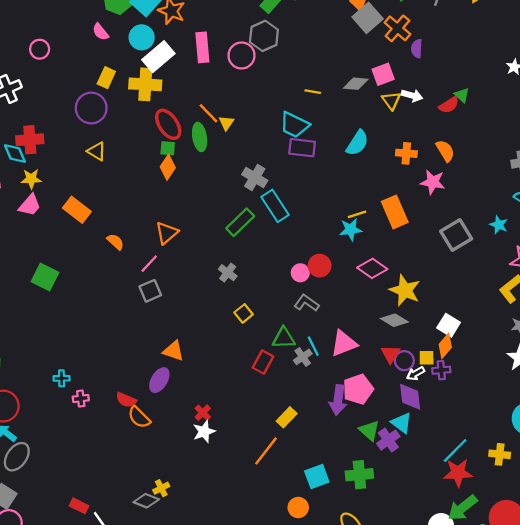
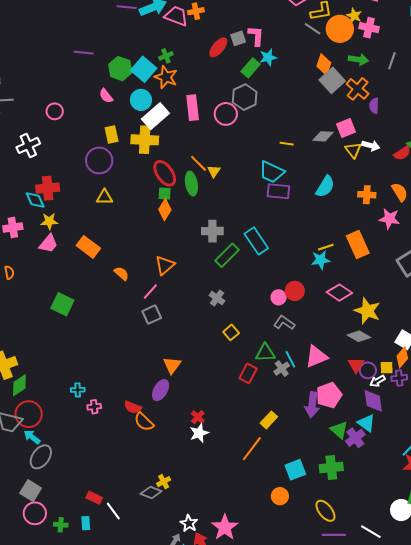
yellow rectangle: (106, 78) -> (112, 134), turned -36
yellow triangle: (97, 151) -> (104, 197), turned -30
gray cross: (255, 178) -> (212, 231), moved, turned -30
orange triangle: (173, 351) -> (172, 365), turned 48

